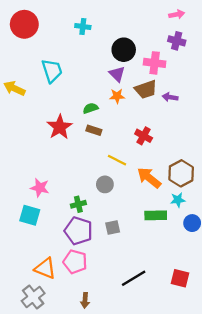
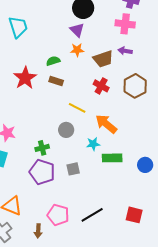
pink cross: (155, 63) -> (125, 24), moved
brown trapezoid: (146, 89) -> (103, 59), moved
brown hexagon: (181, 173) -> (135, 86), moved
cyan star: (178, 200) -> (93, 144), moved
pink pentagon: (75, 262) -> (58, 215), moved
brown arrow: (85, 300) -> (38, 231), moved

